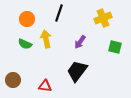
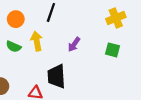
yellow cross: (103, 18) -> (116, 18), moved
black trapezoid: (77, 71) -> (56, 76), moved, turned -40

